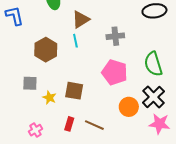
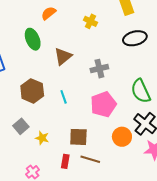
cyan line: (75, 41) -> (64, 97), moved
pink pentagon: (115, 72) -> (103, 104), turned -30
gray square: (30, 83) -> (21, 126), turned -35
brown square: (74, 91) -> (78, 137), moved

